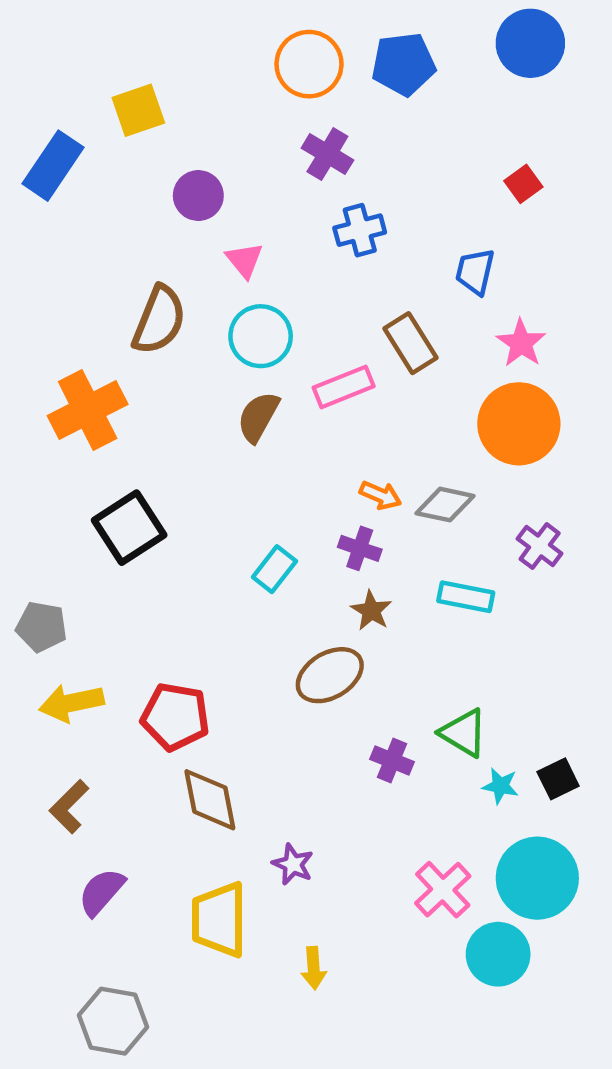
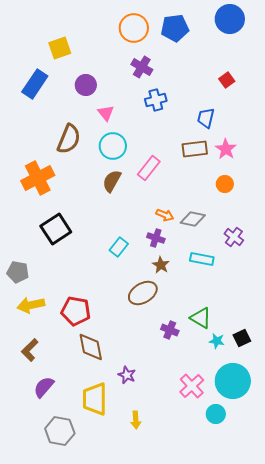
blue rectangle: (53, 166) -> (35, 84), moved
brown rectangle: (410, 343) -> (195, 149), moved, turned -65
pink rectangle: (344, 387) -> (149, 168), turned -30
orange circle: (519, 424) -> (225, 184), size x0.5
cyan circle: (498, 954) -> (216, 414), size x0.7
gray hexagon: (113, 1021) -> (60, 431), moved

